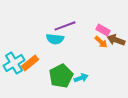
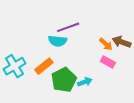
pink rectangle: (103, 30) -> (108, 62), moved
orange rectangle: (30, 63) -> (44, 66), moved

